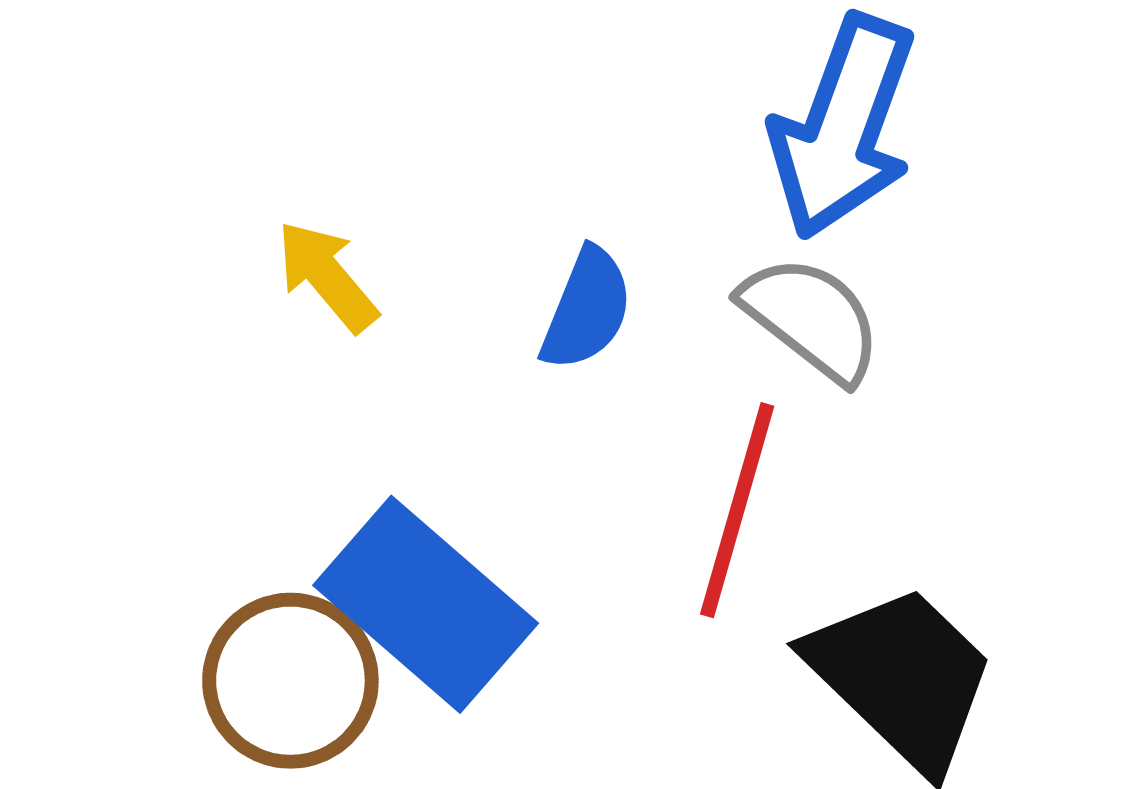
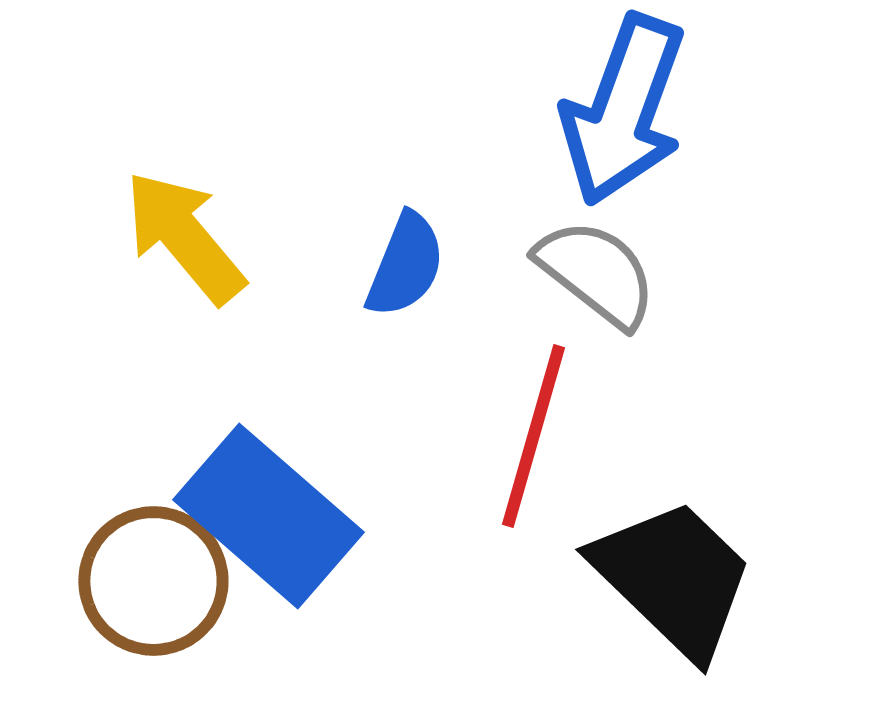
yellow arrow: (327, 276) -> (184, 237), size x1.4

